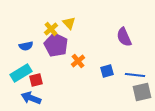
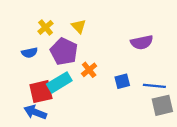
yellow cross: (51, 29) -> (46, 27), moved
purple semicircle: (124, 37) -> (142, 42), turned -78
cyan rectangle: (21, 73) -> (59, 82), moved
red square: (36, 80) -> (41, 92), size x1.5

